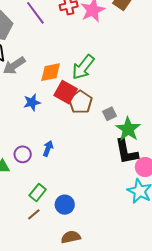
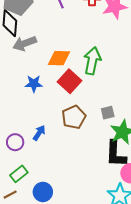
green arrow: (83, 67) -> (92, 61), turned 140
brown pentagon: (80, 102) -> (74, 117), moved
purple circle: (23, 154) -> (15, 142), moved

